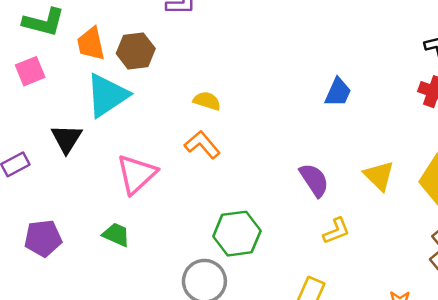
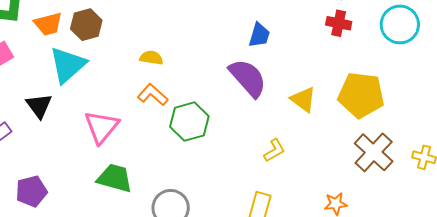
orange trapezoid: (91, 44) -> (48, 24), turned -84
purple semicircle: (314, 180) -> (248, 78), moved, size x1.4
green hexagon: (237, 234) -> (189, 122), moved
green trapezoid: (116, 235) -> (115, 178), moved, size x1.5

